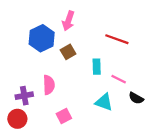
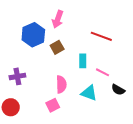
pink semicircle: (49, 85) -> (61, 84), moved
purple cross: (24, 96) -> (17, 76), moved

